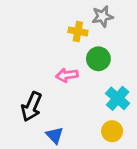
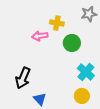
gray star: (103, 16) -> (89, 14), moved
pink arrow: (67, 75) -> (40, 36), moved

